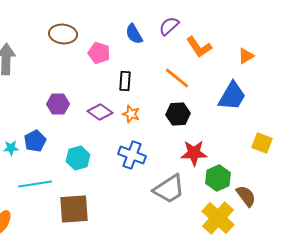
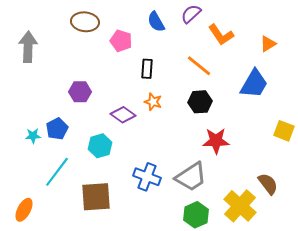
purple diamond: (100, 112) -> (123, 115), moved
blue cross: (132, 155) -> (147, 177), moved
green hexagon: (218, 178) -> (196, 215), moved
cyan line: (35, 184) -> (57, 172), turned -44

